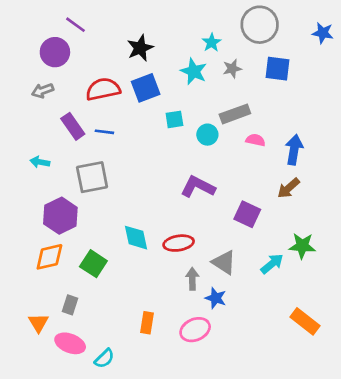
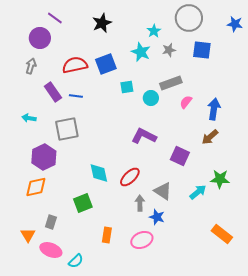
black star: (140, 48) -> (102, 23), moved
gray arrow: (43, 91) -> (31, 66), turned 126
pink semicircle: (256, 140) -> (186, 102), turned -64
red ellipse: (179, 243) -> (130, 177), turned -35
green square: (93, 264) -> (83, 203), moved, turned 36

